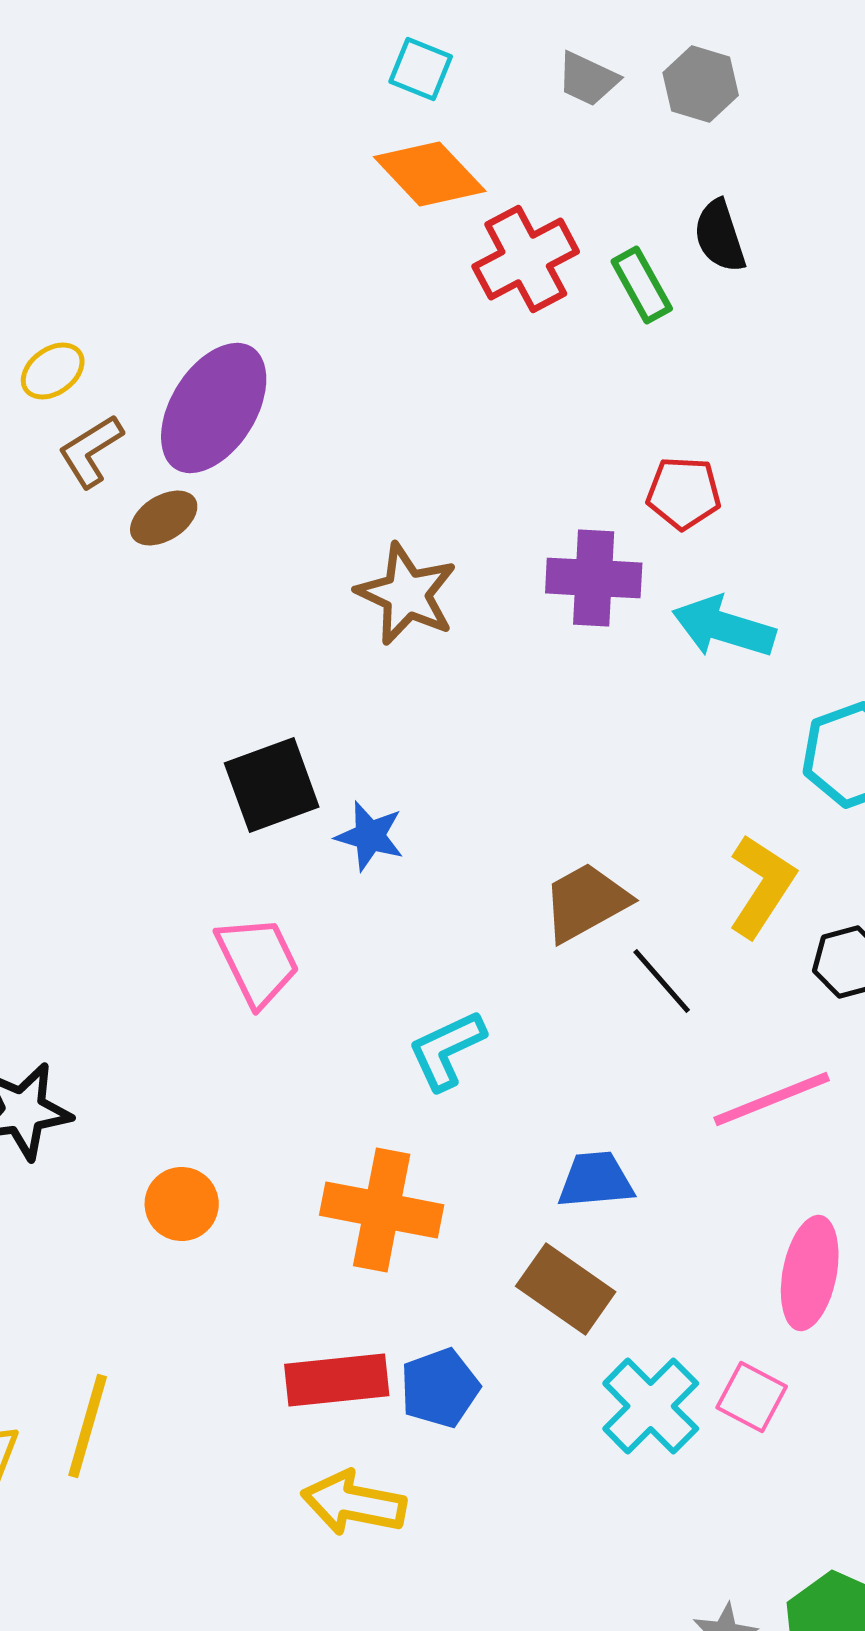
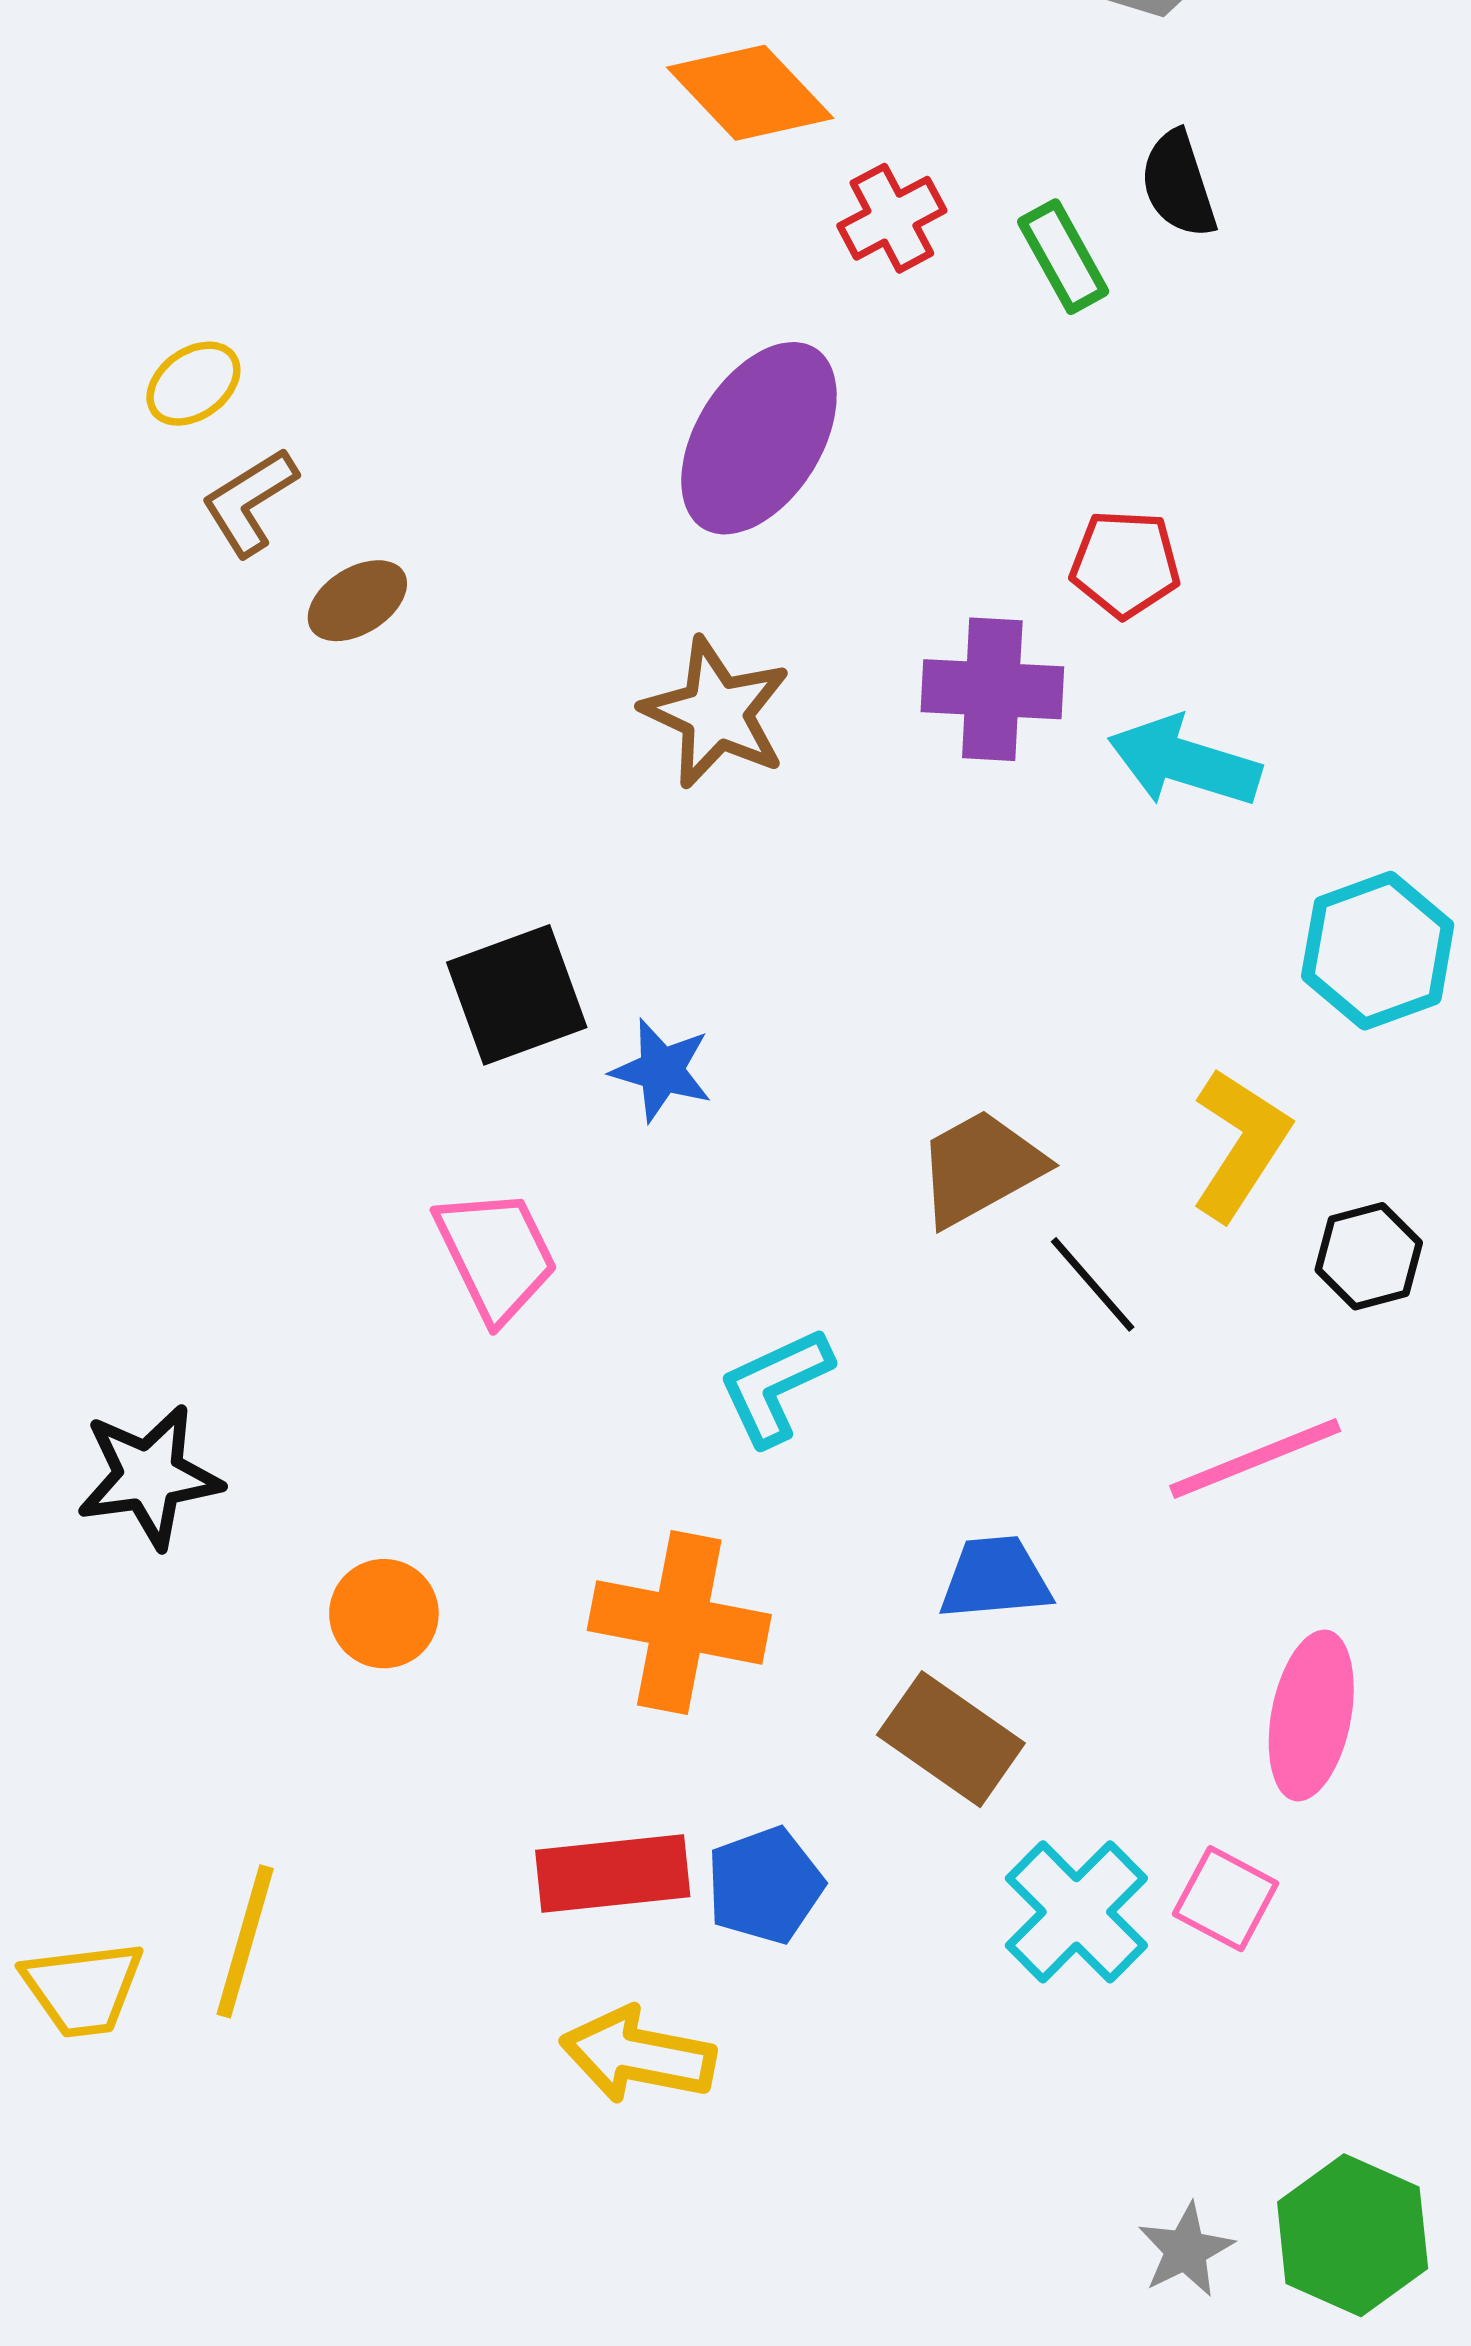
red cross: (526, 259) -> (892, 218), size x0.7
purple ellipse: (214, 408) -> (759, 438), moved

